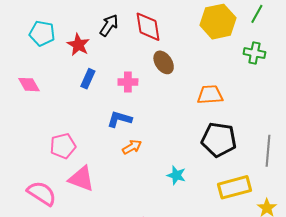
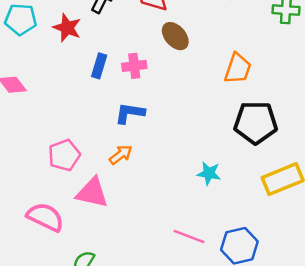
blue rectangle: (88, 79) -> (99, 66), moved
orange trapezoid: (210, 95) -> (238, 69), turned 120
orange arrow: (132, 147) -> (121, 155), moved

